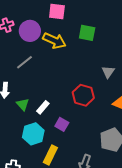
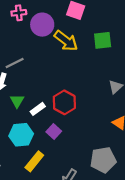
green square: (87, 33) -> (103, 40), turned -30
gray line: (25, 62) -> (15, 63), moved
red hexagon: (83, 95) -> (64, 102), moved

